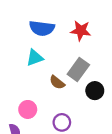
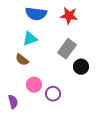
brown semicircle: (57, 82) -> (22, 60), moved
pink circle: (28, 109) -> (34, 85), moved

